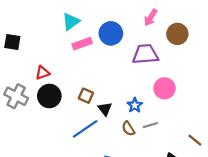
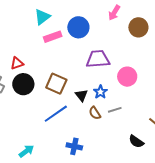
purple trapezoid: (145, 54) -> (98, 59), moved
brown square: (86, 96) -> (56, 84), size x1.5
black triangle: (105, 109) -> (82, 95), moved

